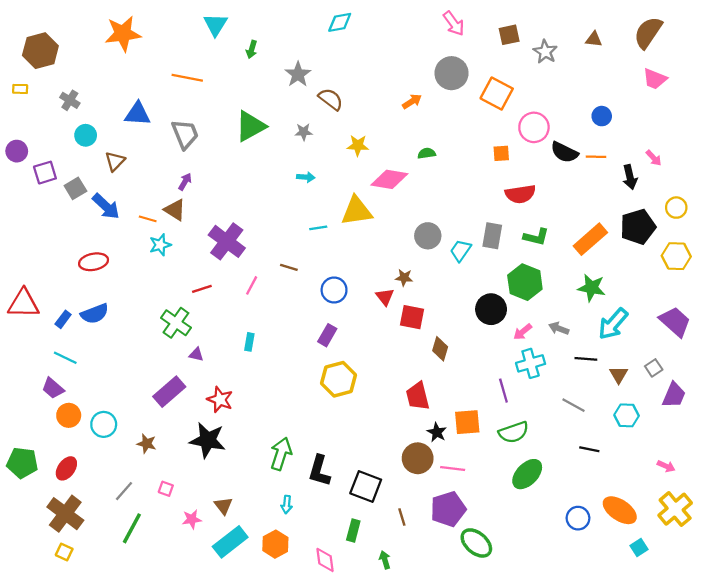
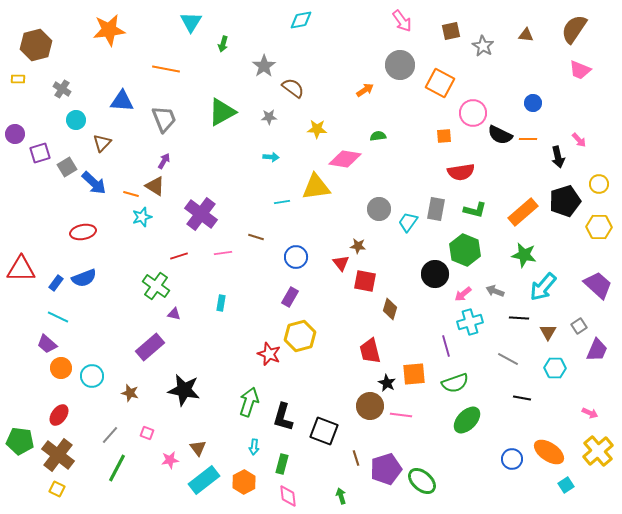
pink line: (252, 285) -> (223, 253), turned 54
red star: (220, 400) -> (269, 354), moved
green pentagon: (22, 463) -> (20, 441), moved
purple pentagon: (448, 509) -> (386, 469), moved
green rectangle: (353, 531) -> (282, 464), moved

